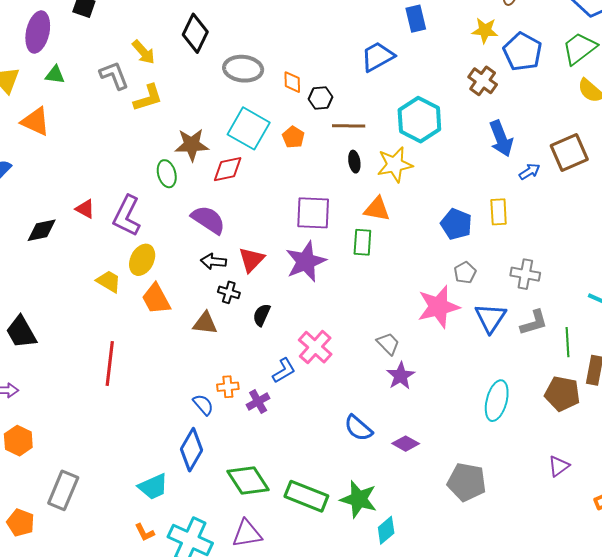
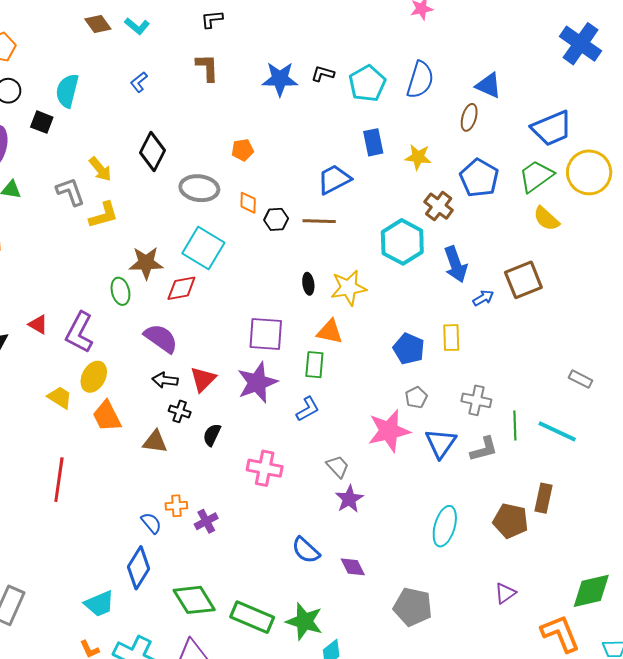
yellow star: (485, 30) -> (418, 157), moved
cyan hexagon: (419, 120) -> (402, 242), moved
brown line: (349, 126) -> (319, 221), moved
orange pentagon: (293, 137) -> (242, 150), moved, turned 30
green line: (567, 342) -> (515, 425), moved
pink cross: (315, 347) -> (265, 468), turned -32
blue L-shape: (284, 370) -> (308, 409), moved
purple diamond: (406, 444) -> (353, 567), turned 32

